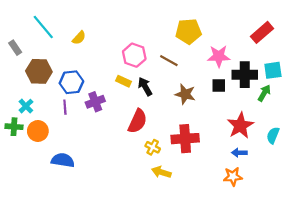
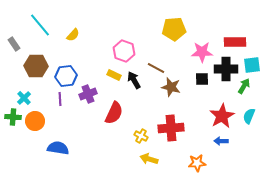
red rectangle: (262, 32) -> (235, 42), moved, turned 40
brown line: (169, 61) -> (156, 68), moved
red semicircle: (138, 121) -> (114, 113), moved
cyan semicircle: (273, 135) -> (249, 116), moved
orange star: (233, 176) -> (197, 163), moved

